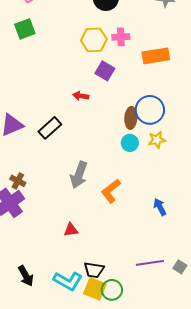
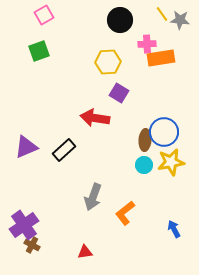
pink cross: (121, 37) -> (147, 44), moved
orange rectangle: (156, 56) -> (161, 58), moved
red arrow: (81, 96) -> (95, 118), size x1.8
yellow star: (157, 140) -> (171, 162), size x1.5
brown cross: (18, 181) -> (32, 245), moved

